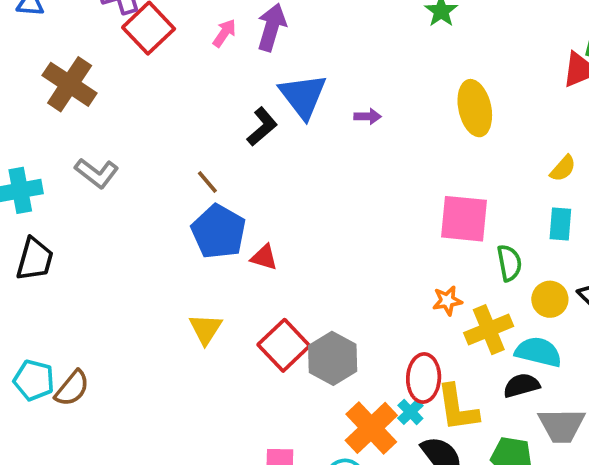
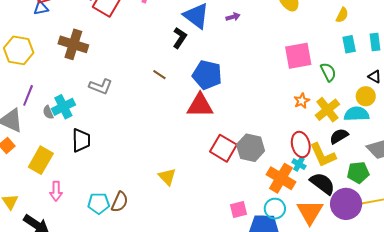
blue pentagon: (219, 232) -> (207, 75), moved
red triangle: (264, 257) -> (200, 105), size x1.8
yellow circle: (550, 299) -> (366, 96), moved
yellow triangle: (206, 329) -> (167, 177), moved
black semicircle: (521, 385) -> (339, 136), moved

